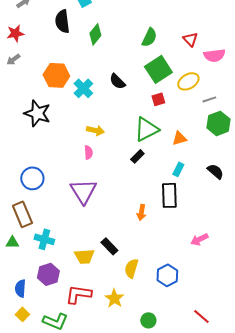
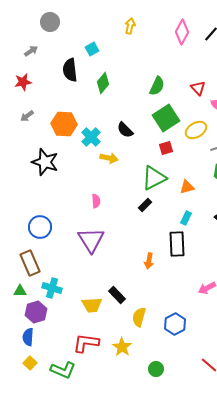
gray arrow: (13, 59) -> (27, 116), moved
yellow arrow: (95, 130) -> (109, 158), moved
purple hexagon: (48, 274) -> (36, 312), moved

